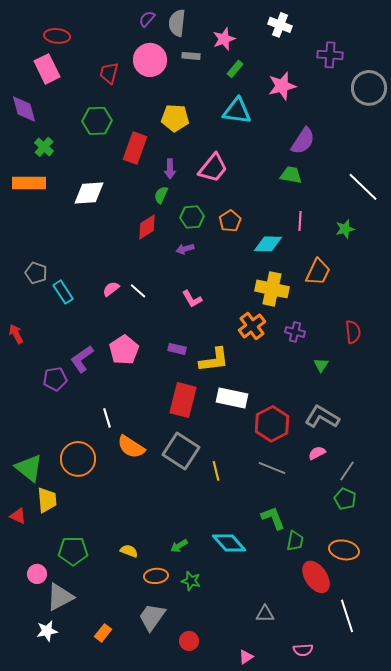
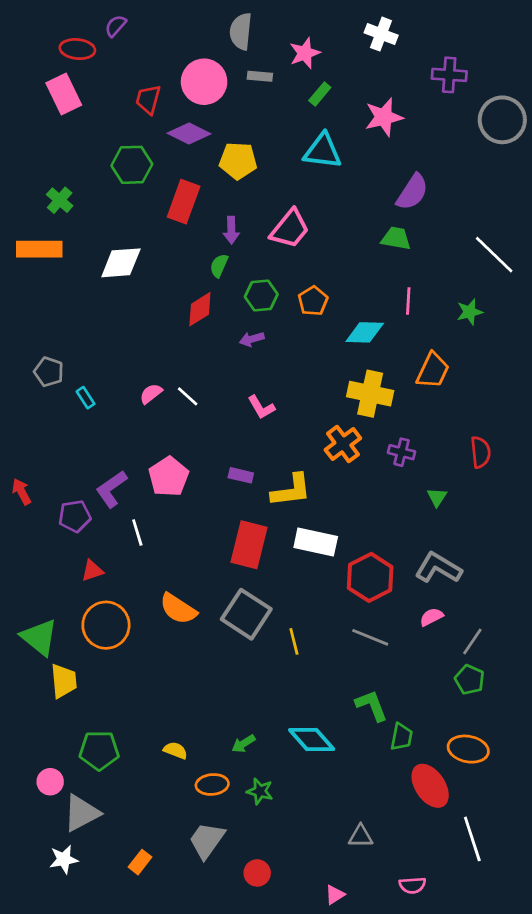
purple semicircle: (147, 19) -> (116, 26), moved
purple diamond: (24, 109) -> (189, 133), moved, turned -48
cyan rectangle: (63, 292) -> (86, 398), size x0.7
red arrow: (16, 334) -> (22, 492), moved
white line: (107, 418) -> (137, 533), moved
red triangle: (18, 516) -> (92, 571), moved, turned -42

